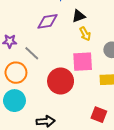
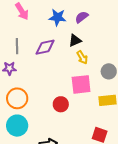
gray line: (32, 53) -> (17, 46), moved, turned 49
red circle: (61, 81) -> (61, 104), size x0.6

